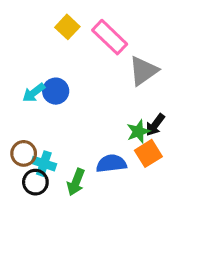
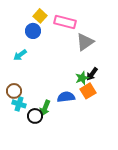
pink rectangle: (110, 37) -> (65, 22), turned -30
blue circle: (56, 91) -> (33, 31), moved
cyan cross: (44, 164) -> (19, 104), moved
black circle: (35, 182) -> (35, 116), moved

